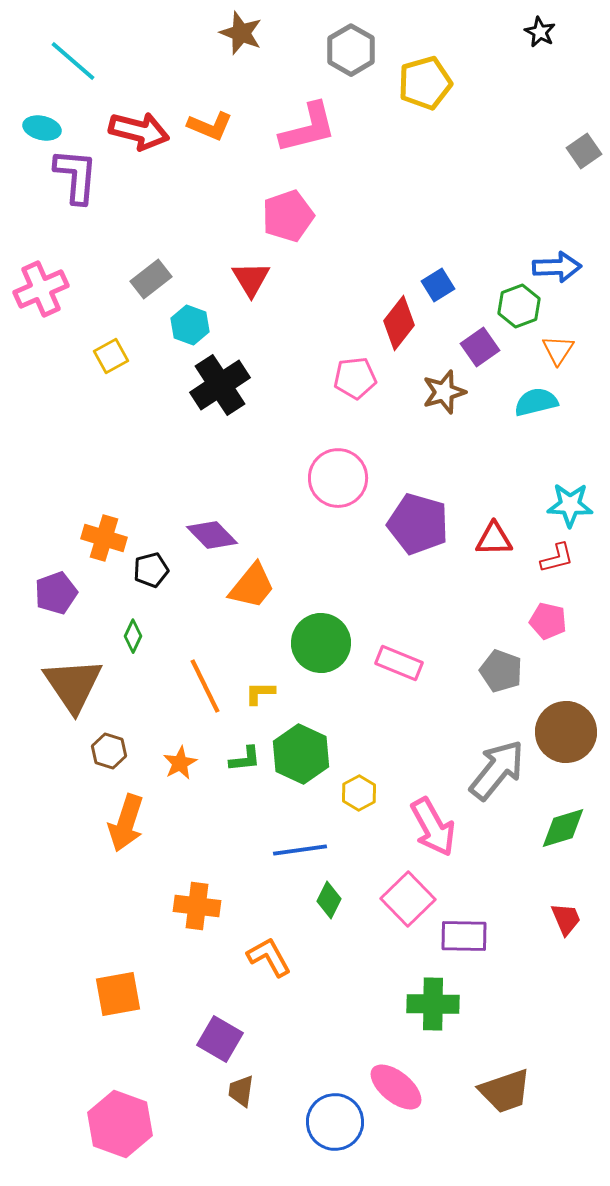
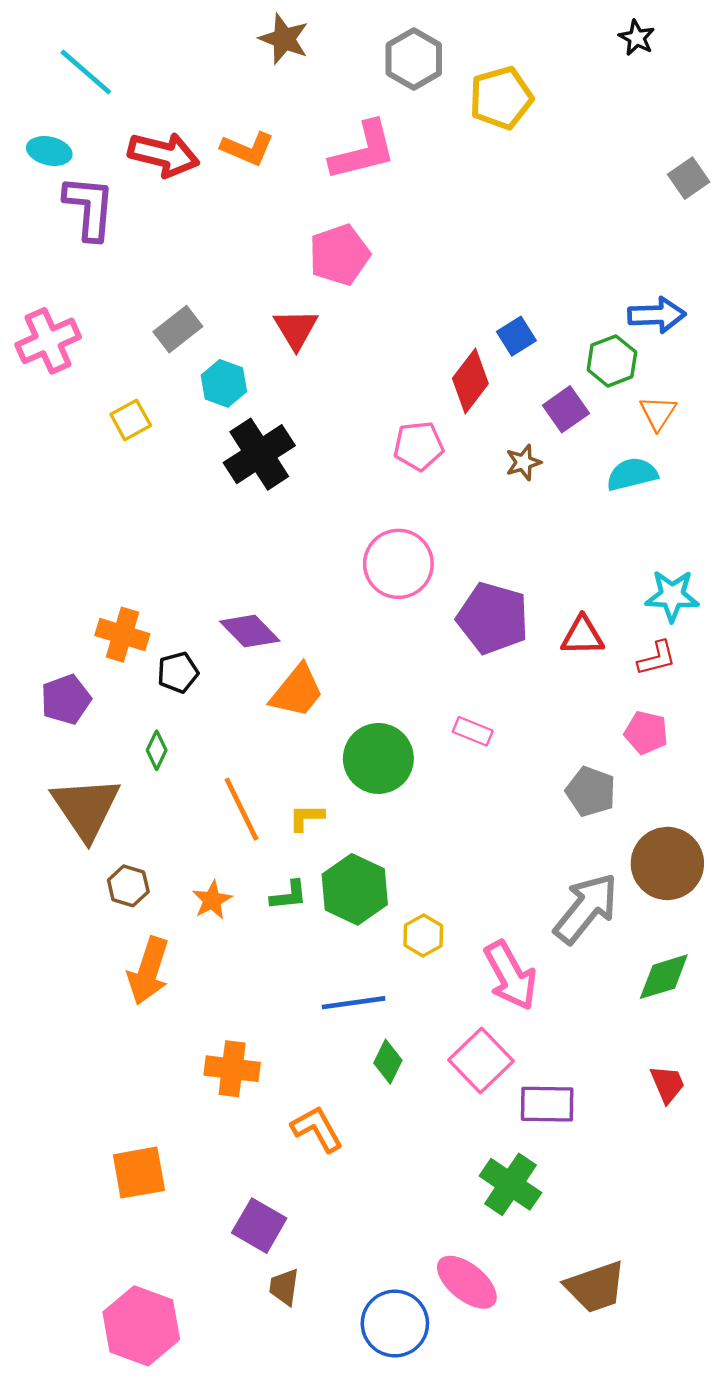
brown star: (444, 392) -> (523, 462), size x0.7
pink rectangle: (399, 663) -> (473, 731), moved, size x0.7
green cross: (433, 1004) -> (510, 1184), turned 33

